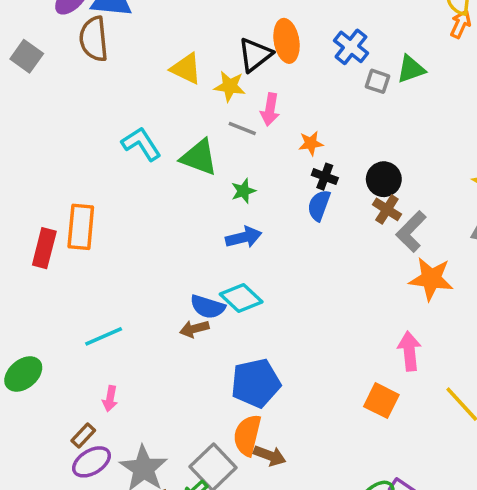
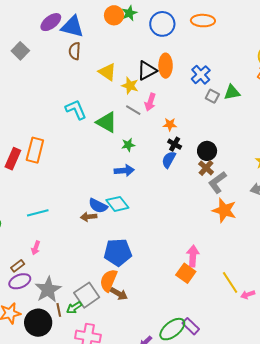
brown semicircle: (94, 39) -> (75, 51), moved, size x0.7
pink arrow: (409, 351) -> (193, 256), moved

